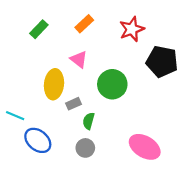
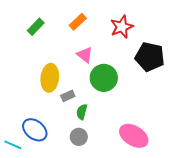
pink triangle: (79, 59) -> (85, 55), moved
cyan line: (15, 116) -> (13, 145), moved

